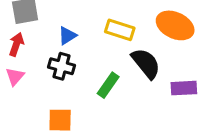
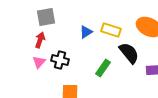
blue triangle: (67, 36) -> (86, 32), moved
black cross: (61, 66) -> (60, 60), moved

